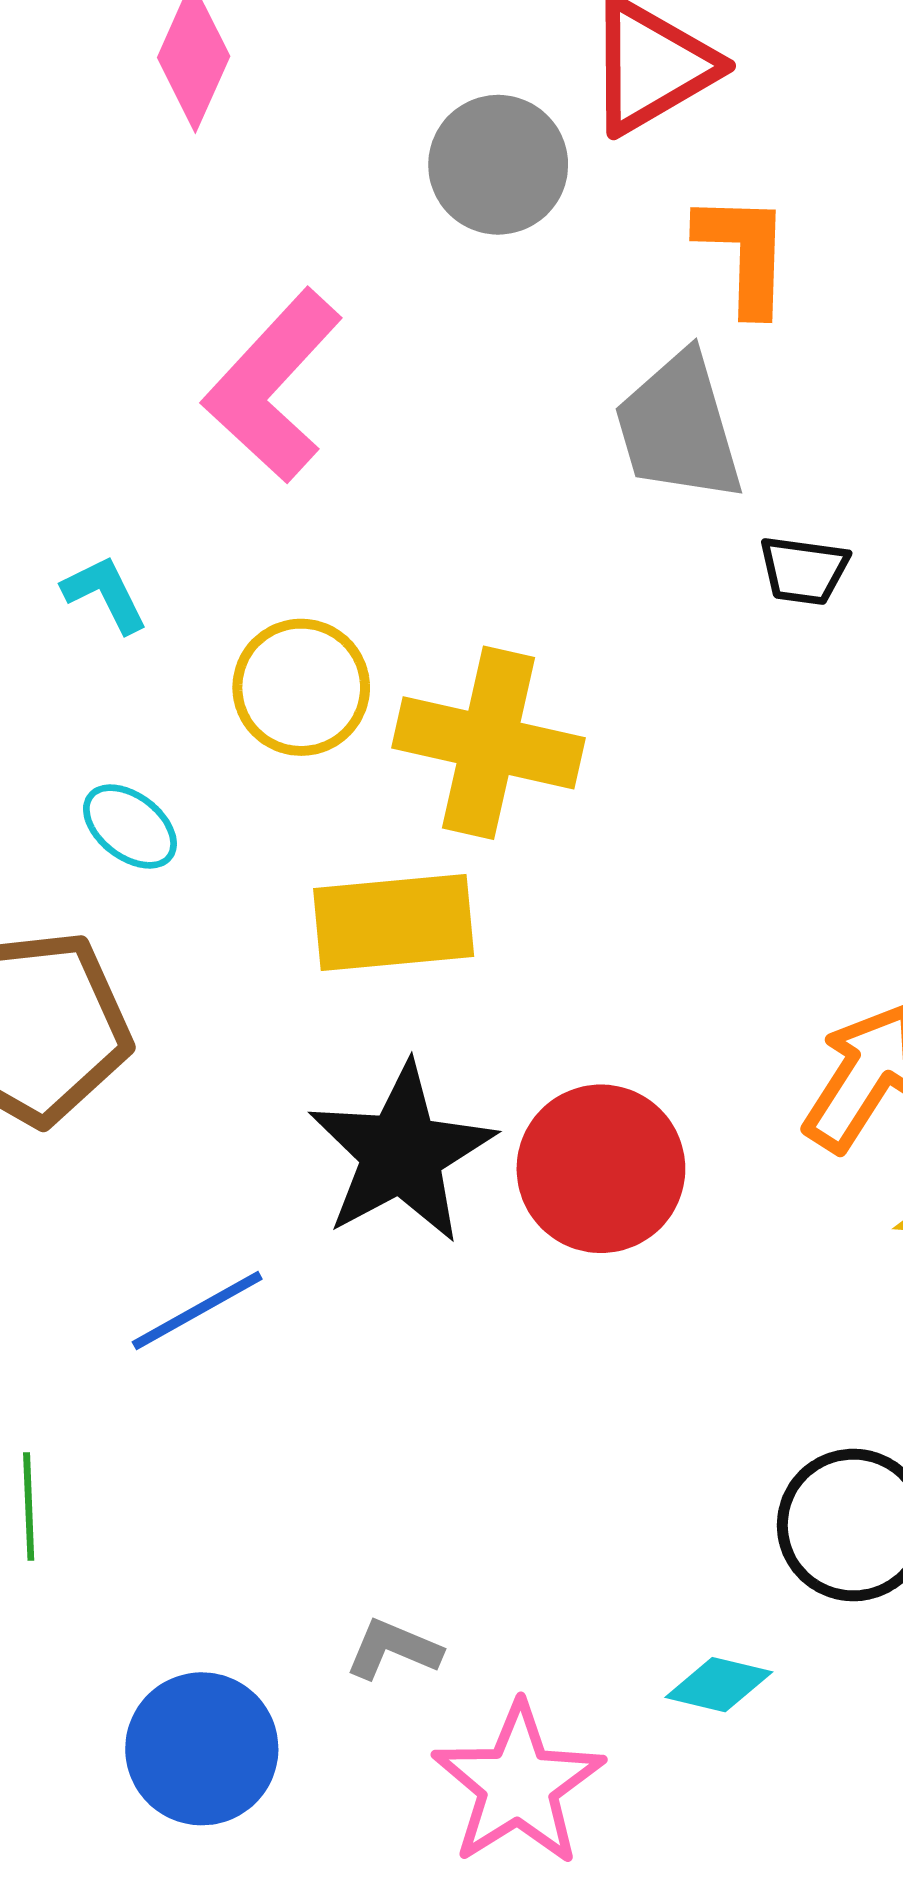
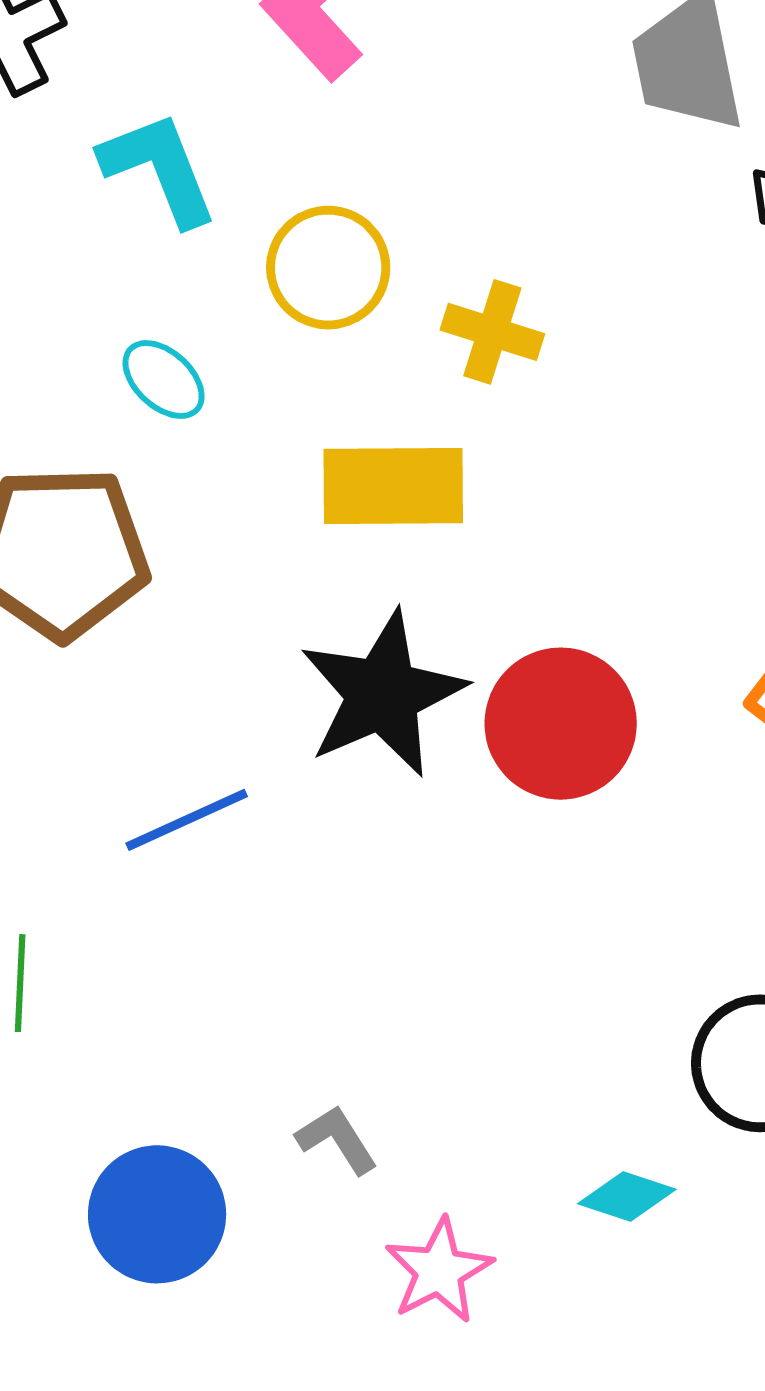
cyan L-shape: (105, 594) -> (159, 168), size x1.6
yellow cross: (488, 743) -> (492, 332), size x0.6
gray L-shape: (393, 1649) -> (337, 1140), turned 30
pink star: (518, 1784) -> (439, 1271), size x0.7

